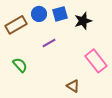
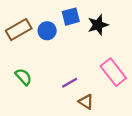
blue circle: (39, 14) -> (47, 31), moved
purple line: (49, 43) -> (70, 83), moved

